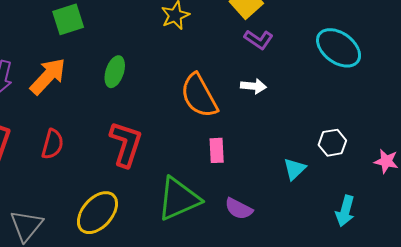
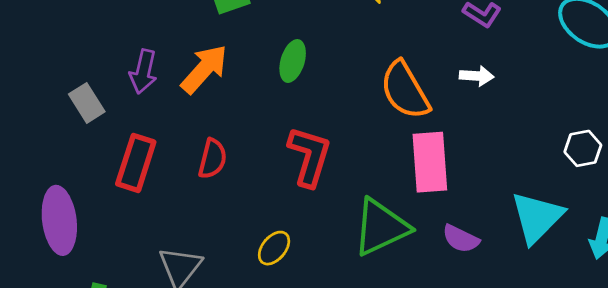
pink rectangle: (217, 150) -> (430, 162), size x1.8
cyan triangle: (295, 169) -> (537, 217), moved, size x1.8
yellow ellipse: (97, 213) -> (274, 248), size x0.6

